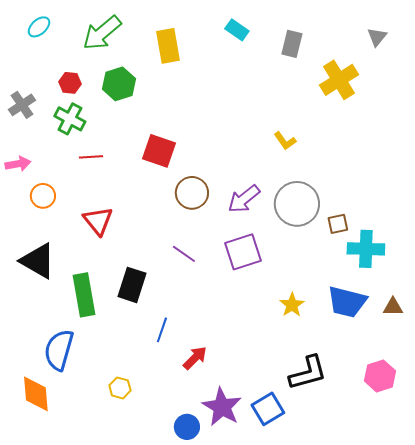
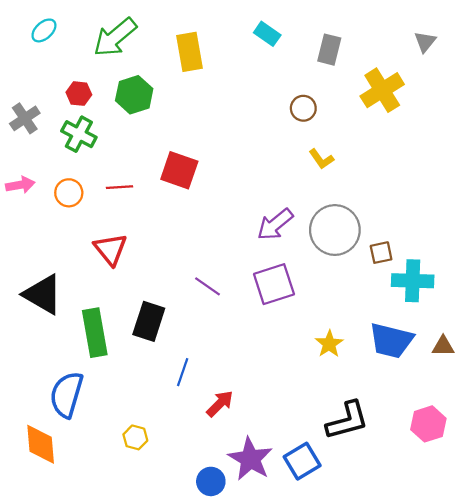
red line: (91, 157) -> (120, 187), moved
brown circle: (192, 193) -> (303, 108), moved, size x0.7
orange circle: (43, 196) -> (69, 193), moved

